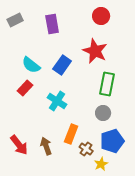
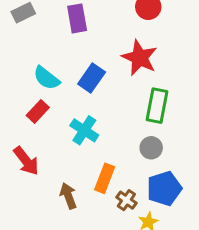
red arrow: (19, 145) -> (26, 161), moved

